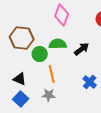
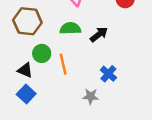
green circle: (40, 54) -> (42, 53), moved
gray star: (49, 95) -> (91, 96), moved

